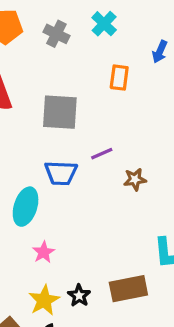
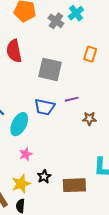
cyan cross: (104, 24) -> (76, 13), moved
black star: (79, 296) -> (44, 176), moved

